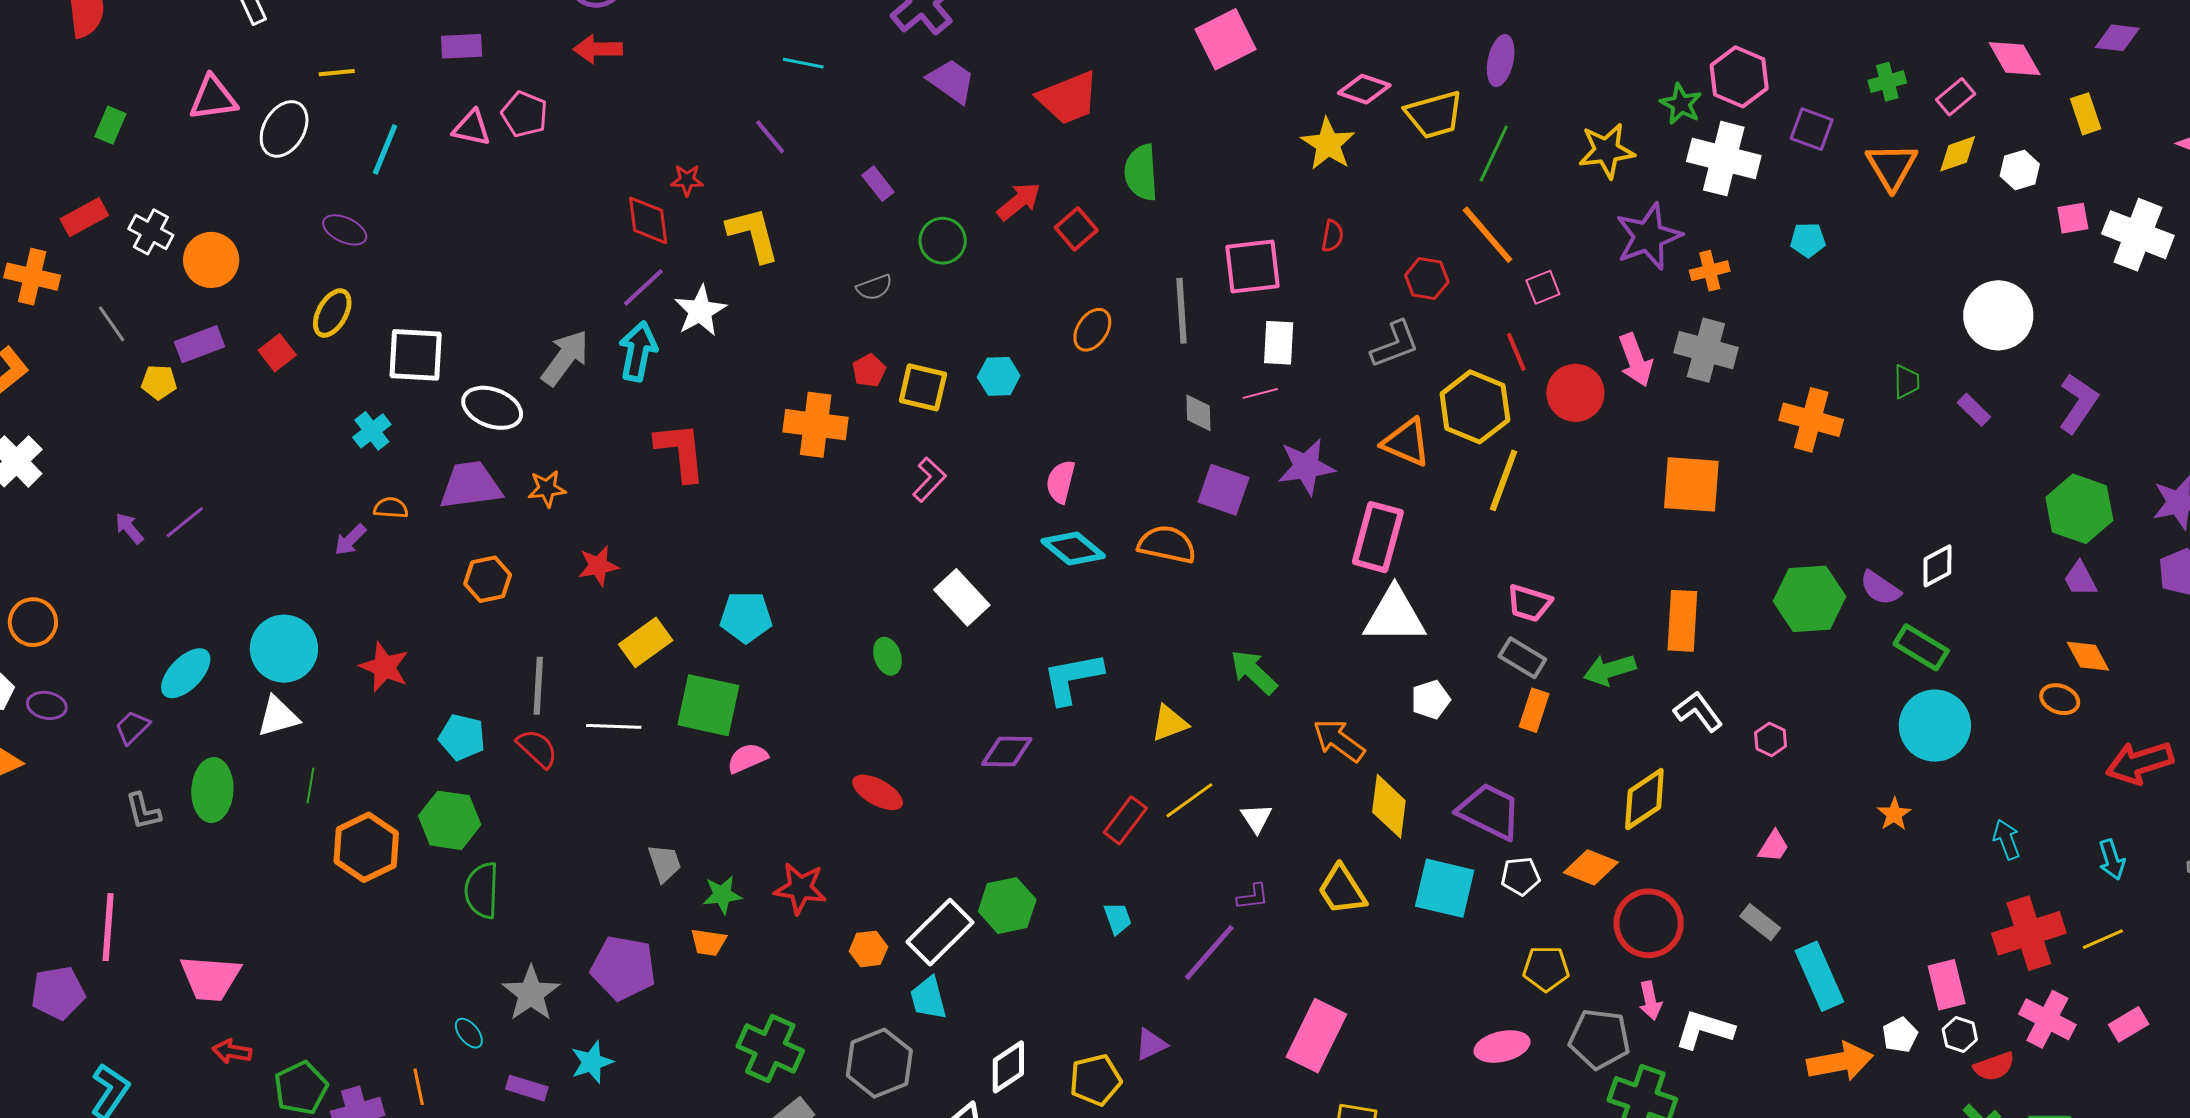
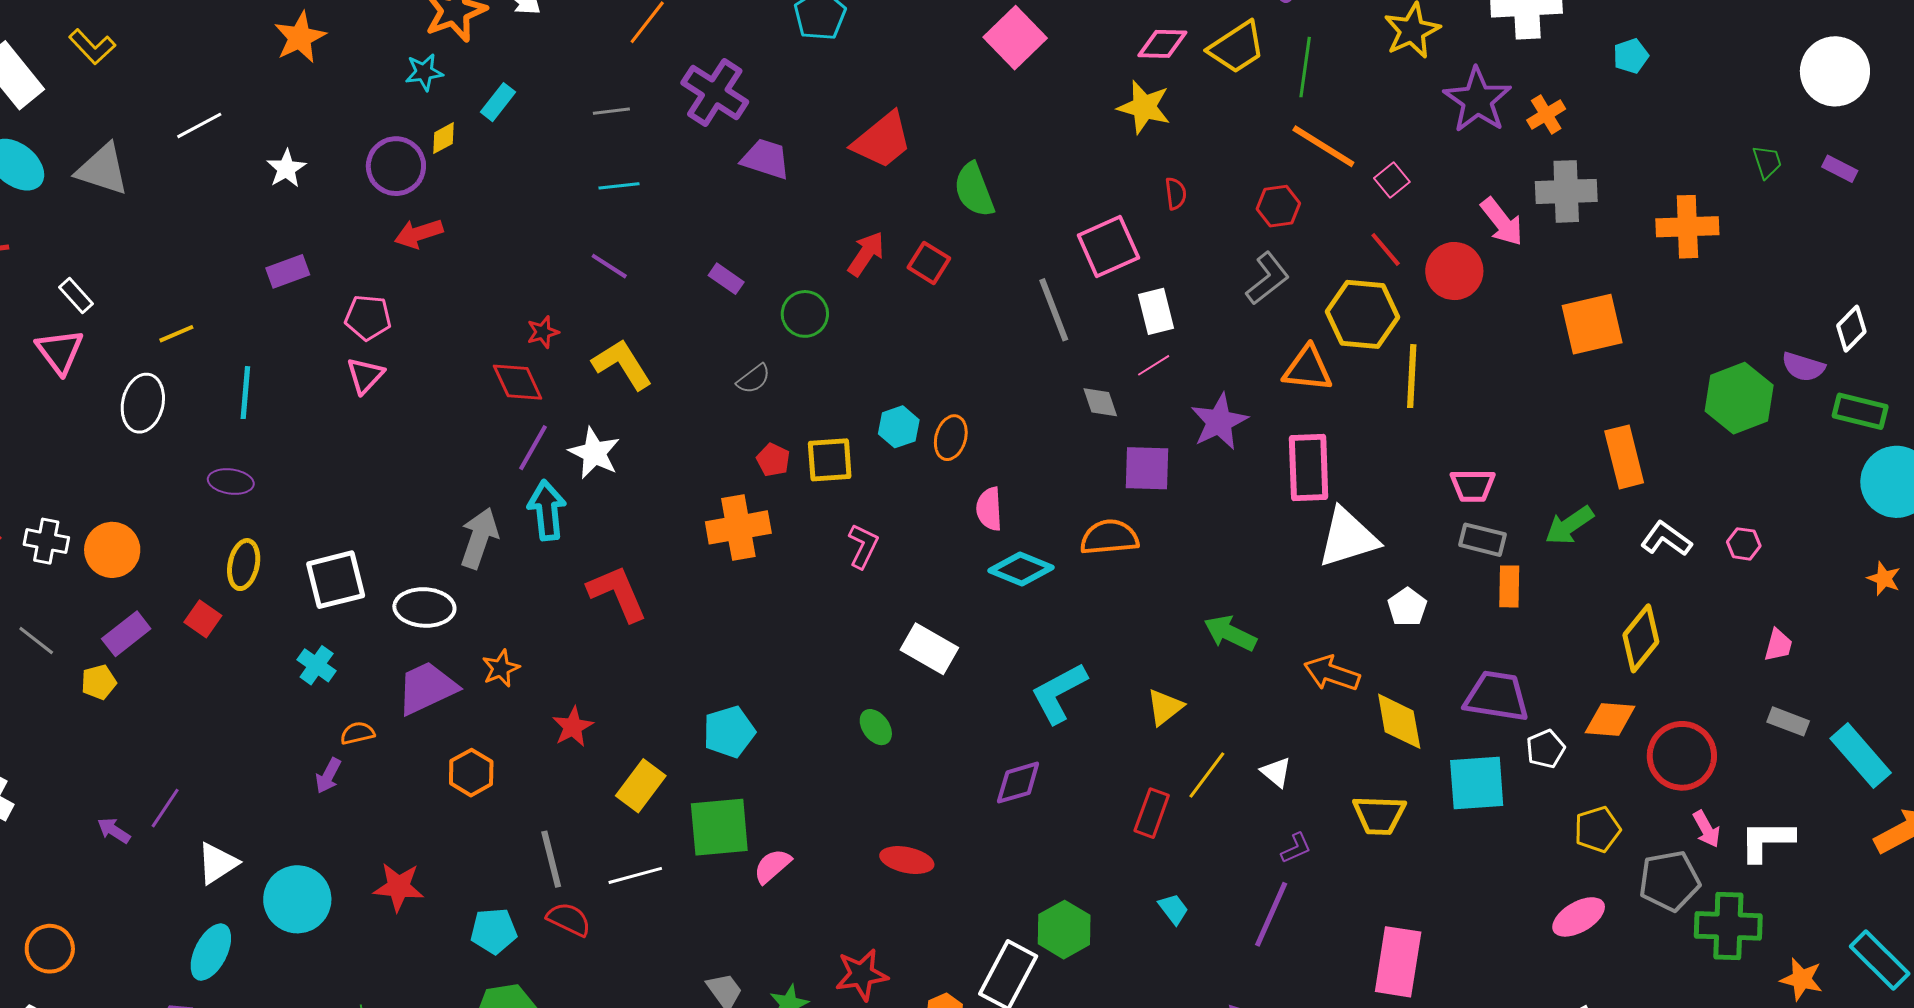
pink triangle: (213, 98) -> (60, 351), moved, turned -42
pink triangle: (472, 128) -> (365, 376), moved, turned -42
orange ellipse: (1092, 330) -> (951, 438), moved
white triangle: (278, 717) -> (217, 863), moved
yellow trapezoid: (1342, 890) -> (1379, 815), turned -38

